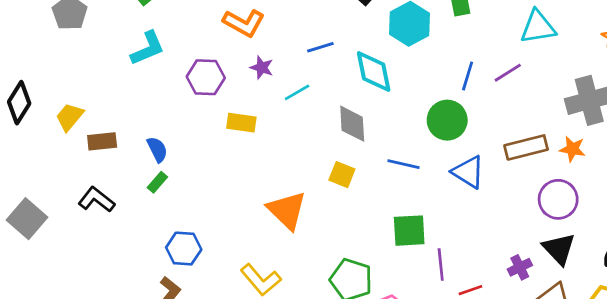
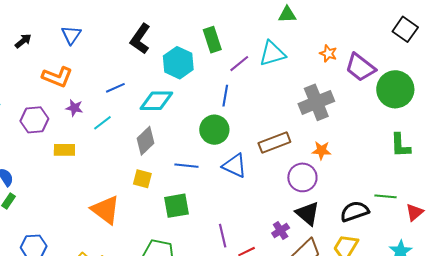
cyan diamond: (374, 71) -> (156, 101), turned -72
purple line: (508, 73) -> (239, 64), moved
gray diamond: (352, 124) -> (145, 141), turned 56
orange star: (572, 149) -> (321, 150), moved
green square: (409, 231) -> (177, 206), moved

